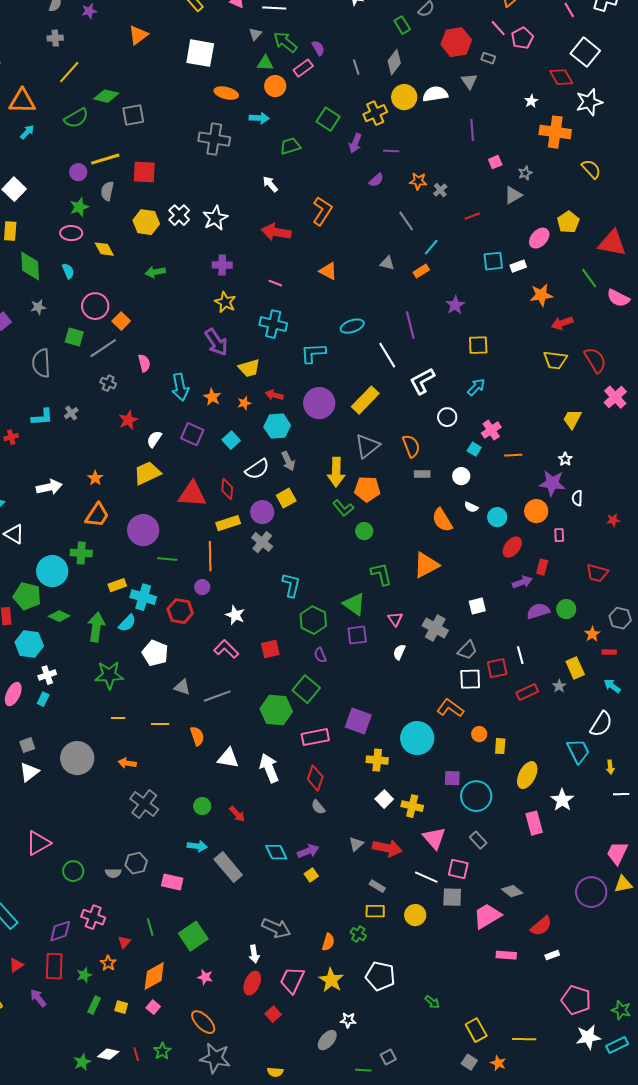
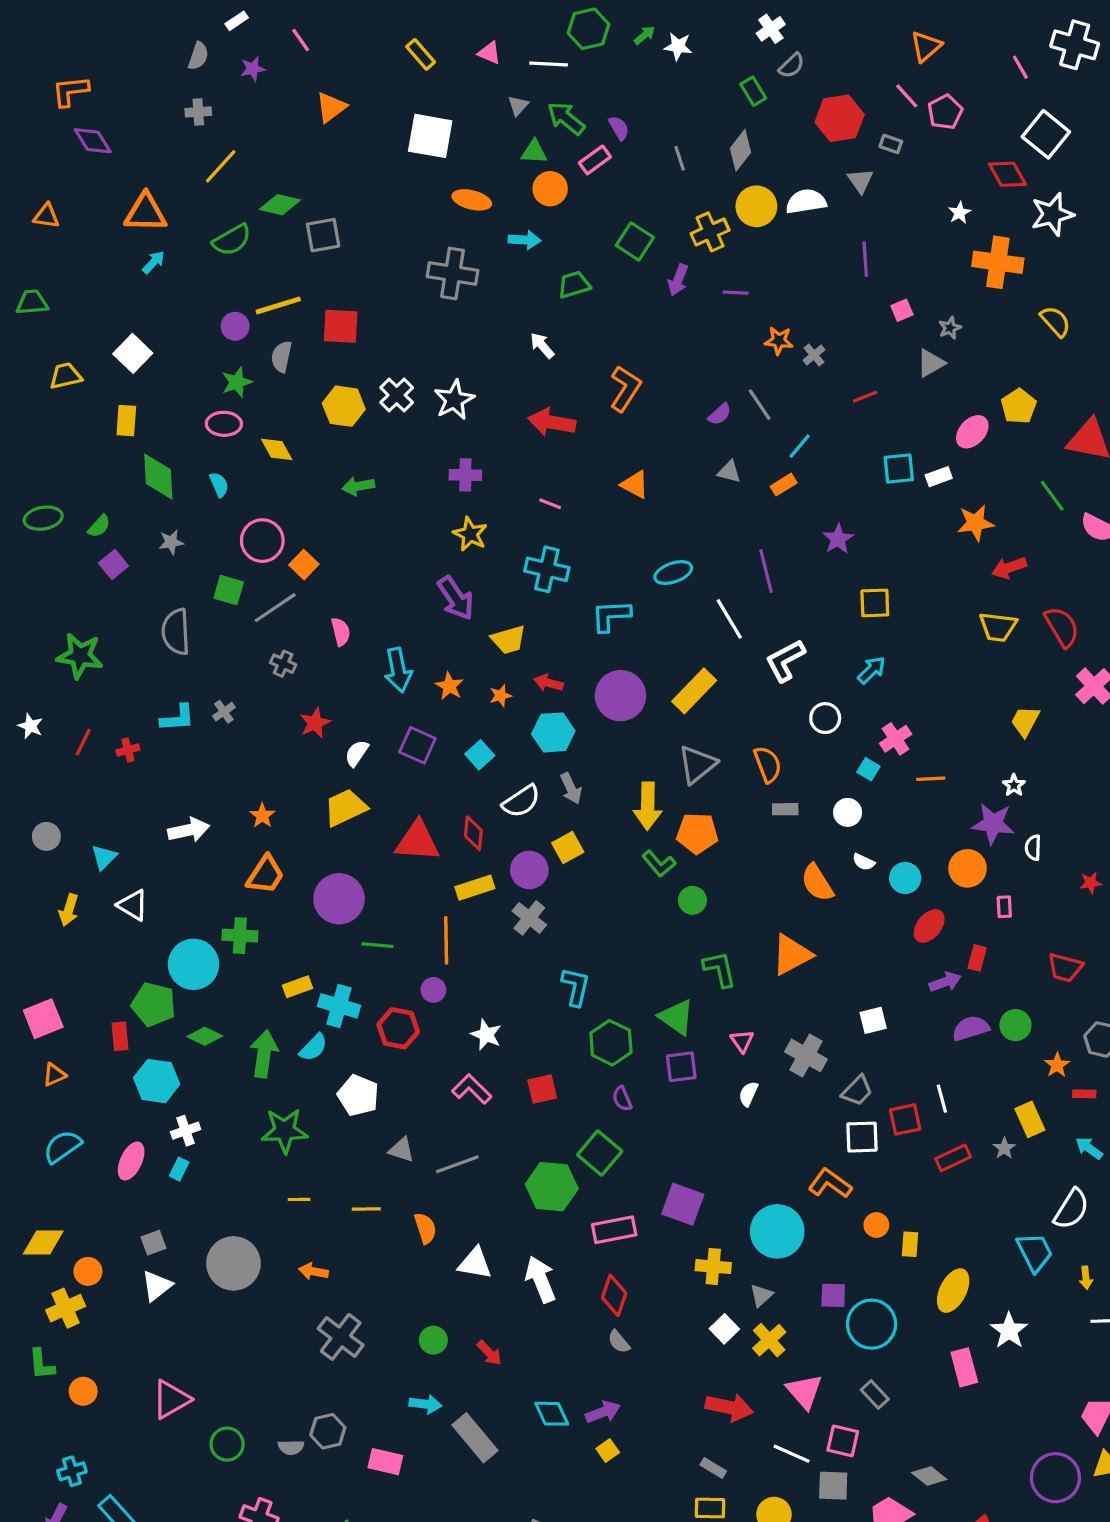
purple semicircle: (376, 180) -> (720, 414), moved
yellow cross: (412, 806) -> (769, 1340), turned 35
gray triangle: (356, 844) -> (761, 1295), moved

